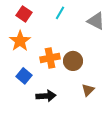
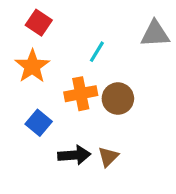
cyan line: (60, 13) -> (97, 52), moved
gray triangle: (96, 21) -> (155, 34), turned -30
brown triangle: (88, 90) -> (108, 157), moved

